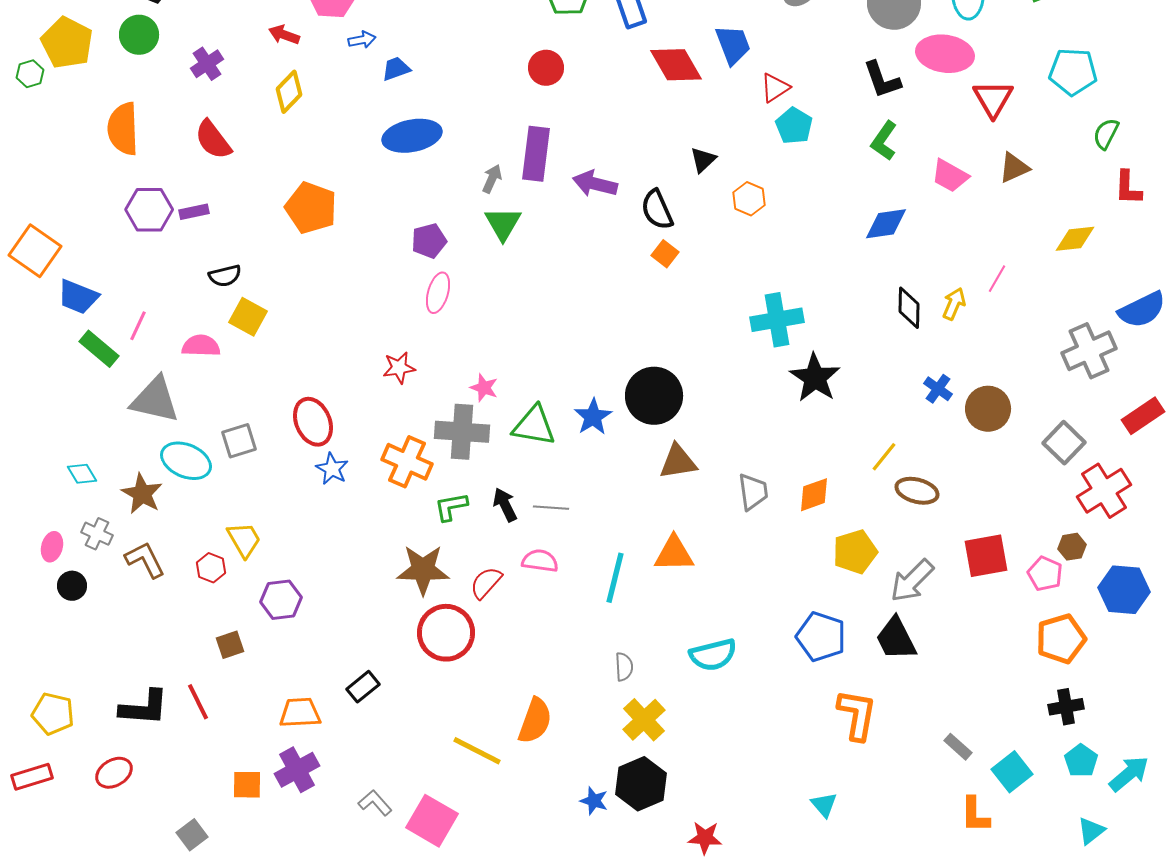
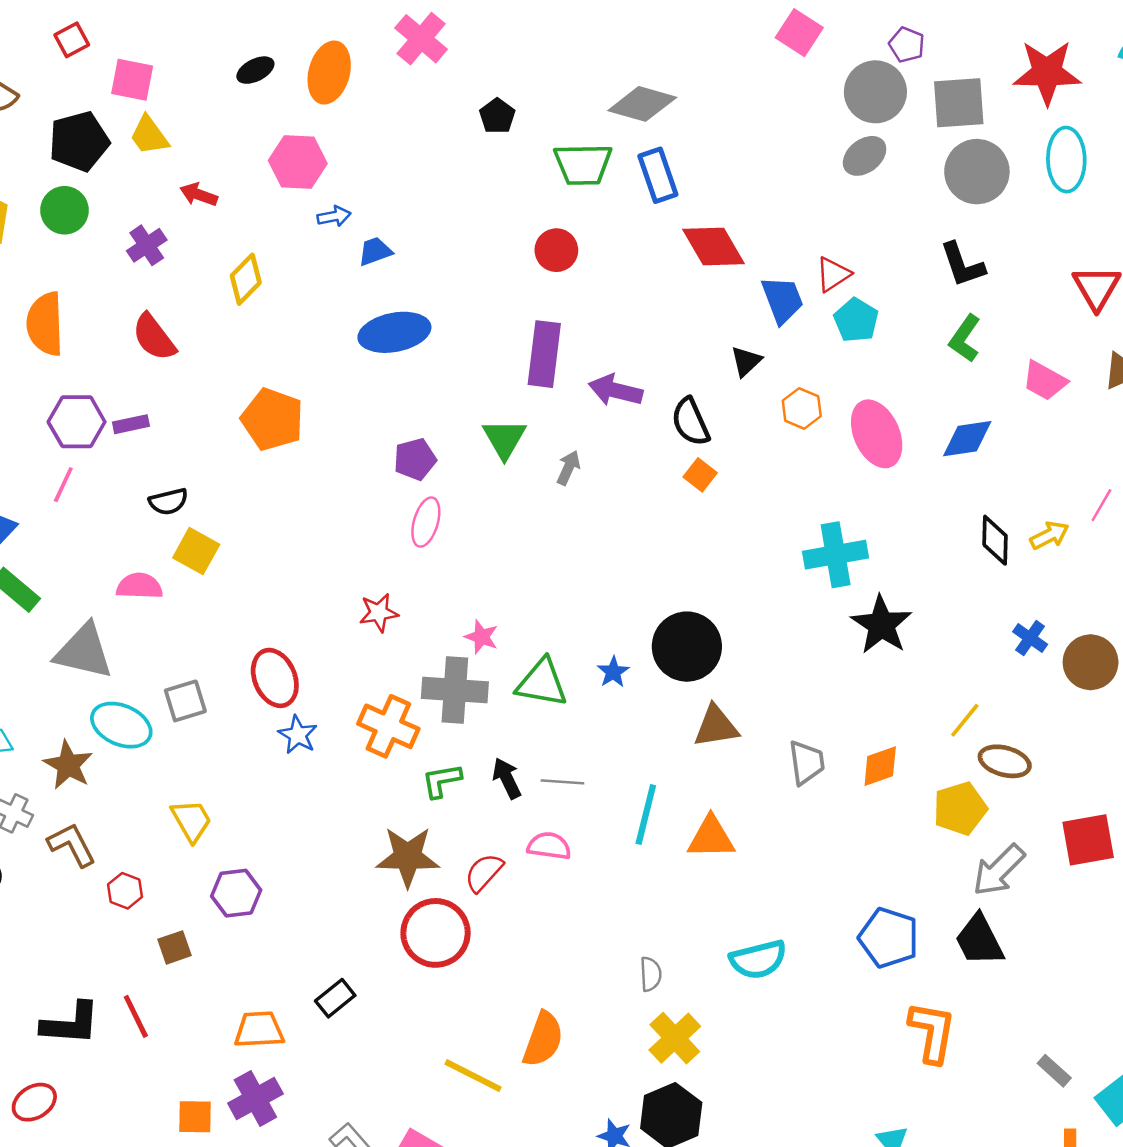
red arrow: (284, 35) -> (199, 195), moved
blue trapezoid: (733, 45) -> (782, 300), moved
pink ellipse: (945, 54) -> (877, 434), moved, turned 58
gray arrow: (492, 179) -> (568, 468), moved
yellow arrow: (954, 304) -> (1049, 535), turned 40
pink line: (138, 326) -> (63, 485), moved
blue star: (593, 417) -> (613, 672), size x0.7
yellow pentagon: (855, 552) -> (960, 808), moved
red hexagon: (211, 568) -> (125, 891), moved
cyan line: (615, 578) -> (646, 815), moved

